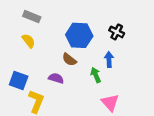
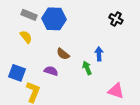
black cross: (117, 32) -> (116, 19), moved
blue hexagon: (79, 35) -> (54, 19), moved
pink triangle: (110, 103) -> (116, 91), moved, turned -30

